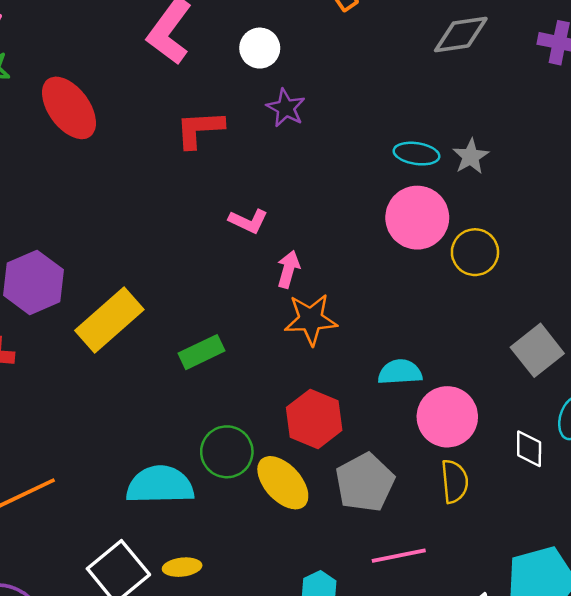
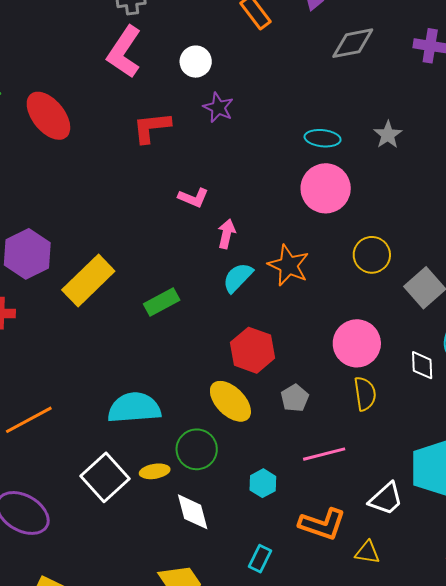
gray star: (471, 156) -> (388, 135), moved
yellow circle: (475, 252) -> (372, 255), moved
orange star: (311, 319) -> (288, 265), moved, turned 30
cyan semicircle: (400, 372) -> (238, 278), moved, turned -40
green circle: (227, 452) -> (197, 449), moved
gray pentagon: (365, 482) -> (295, 398), size x0.6

